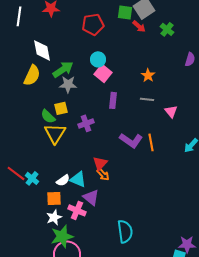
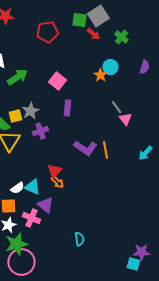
cyan circle: (98, 59) -> (110, 67), moved
orange star: (148, 75) -> (100, 75), moved
gray star: (68, 84) -> (30, 111), moved, turned -30
gray line: (147, 99) -> (116, 107), moved, turned 48
cyan semicircle: (125, 231) -> (79, 239), size x0.6

